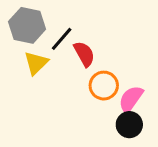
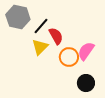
yellow triangle: (36, 63) -> (40, 47), moved
pink semicircle: (131, 99) -> (86, 51), moved

